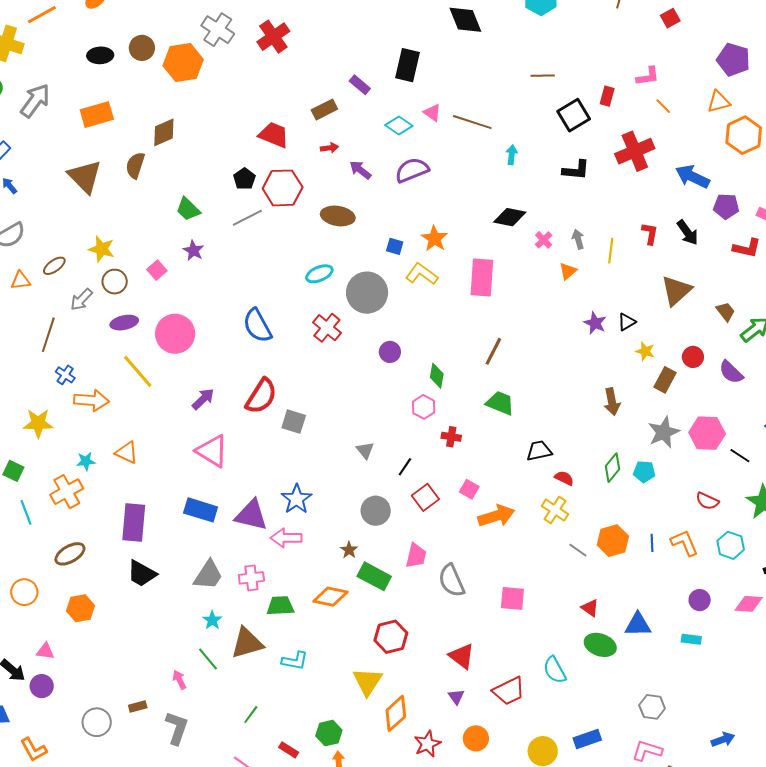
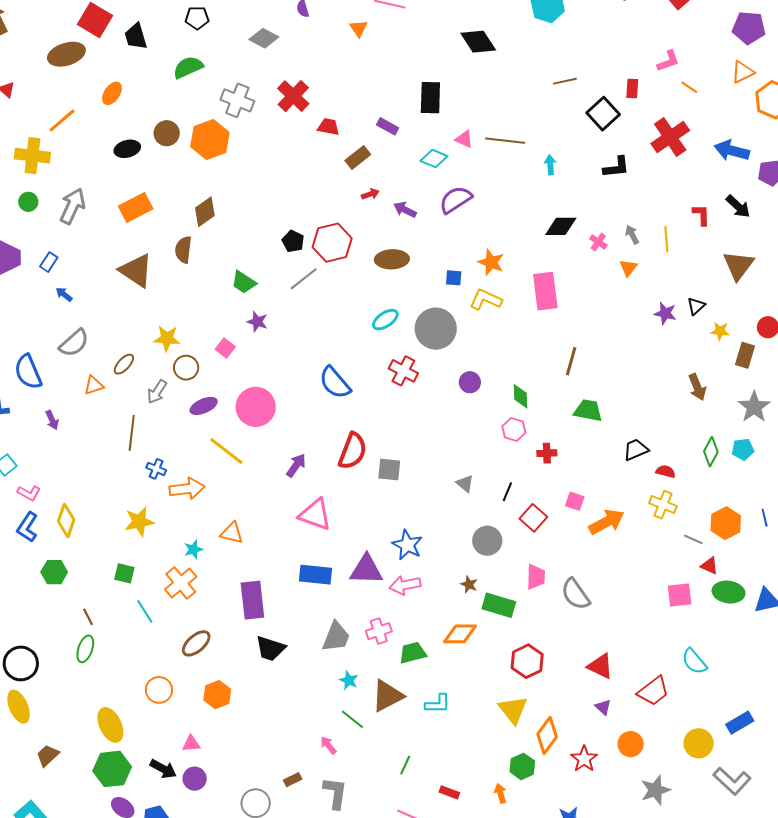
red trapezoid: (274, 135) -> (329, 127), moved, size x0.7
pink square: (512, 598) -> (680, 595), moved
red triangle: (590, 608) -> (709, 566), moved
green ellipse: (600, 645) -> (729, 592), moved
green hexagon: (329, 733) -> (522, 766), moved

